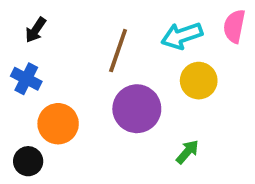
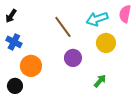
black arrow: (36, 30) -> (11, 16), moved
brown line: (118, 51) -> (63, 27), turned -55
purple circle: (137, 109) -> (73, 58), size x0.7

